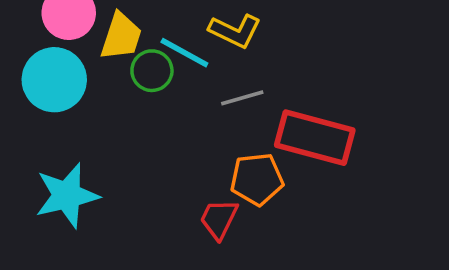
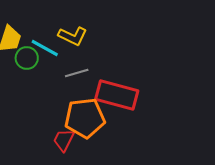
orange pentagon: (257, 179) -> (85, 118), size x1.4

